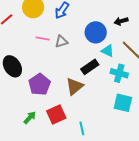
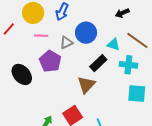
blue circle: (96, 32) -> (86, 33), moved
pink line: (43, 38) -> (41, 36), moved
purple pentagon: (40, 84) -> (50, 61), moved

